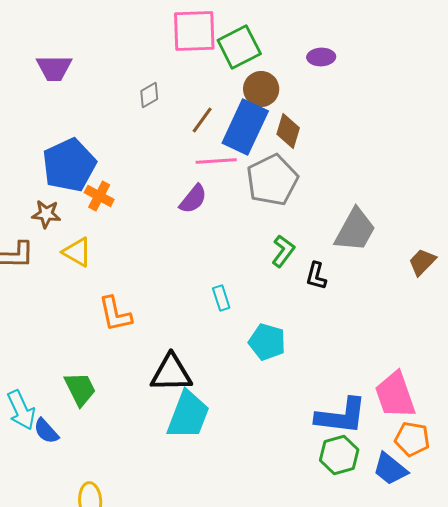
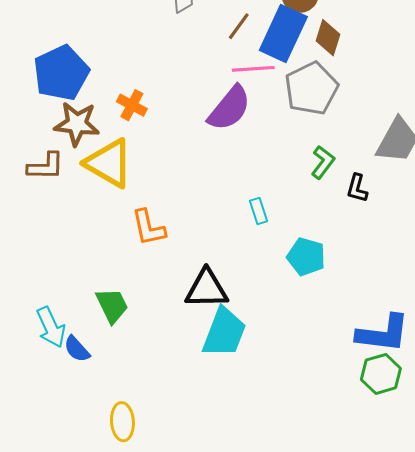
blue pentagon: (69, 165) -> (61, 73), moved
purple semicircle: (193, 199) -> (229, 108), size x1.5
brown star: (46, 214) -> (77, 124), size x1.5
yellow triangle: (77, 252) -> (109, 163), size x1.6

